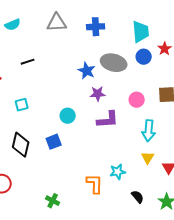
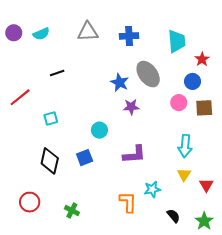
blue circle: (144, 57) -> (193, 81), moved
gray ellipse: (114, 63) -> (148, 74), turned 40
pink circle: (137, 100) -> (179, 103), moved
purple L-shape: (108, 120) -> (134, 154), moved
green cross: (53, 201) -> (72, 210), moved

